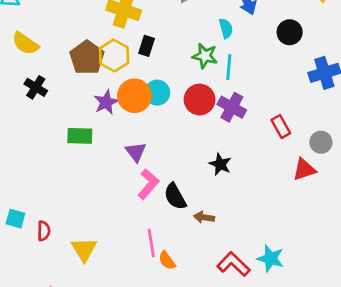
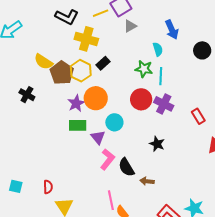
yellow semicircle: (25, 43) -> (43, 62), moved
black rectangle: (147, 46) -> (103, 63), turned 32
cyan circle: (157, 93) -> (114, 122), moved
green rectangle: (80, 136) -> (78, 125), moved
red semicircle: (44, 231) -> (48, 187), moved

